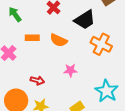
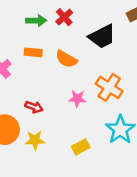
green arrow: (15, 14) -> (36, 21), moved, turned 119
orange cross: (101, 44) -> (109, 87), moved

